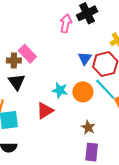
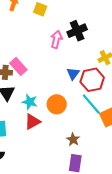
cyan star: (60, 90) -> (30, 102), moved
orange circle: (83, 92) -> (57, 104), moved

